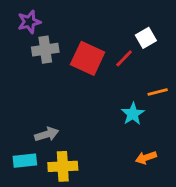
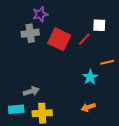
purple star: (29, 22) -> (40, 14), moved
white square: (146, 38) -> (99, 25), turned 32
orange arrow: (146, 158) -> (88, 107), moved

